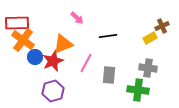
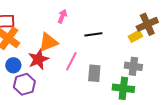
pink arrow: (77, 18) -> (62, 16), turned -112
brown cross: (162, 26) -> (147, 24), size x1.5
blue circle: (35, 57) -> (13, 65), moved
purple hexagon: (53, 91) -> (24, 84), moved

